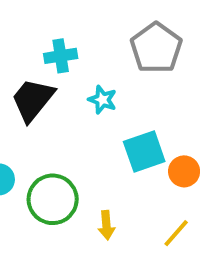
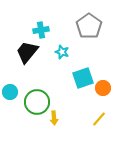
yellow arrow: (106, 225) -> (54, 118), moved

